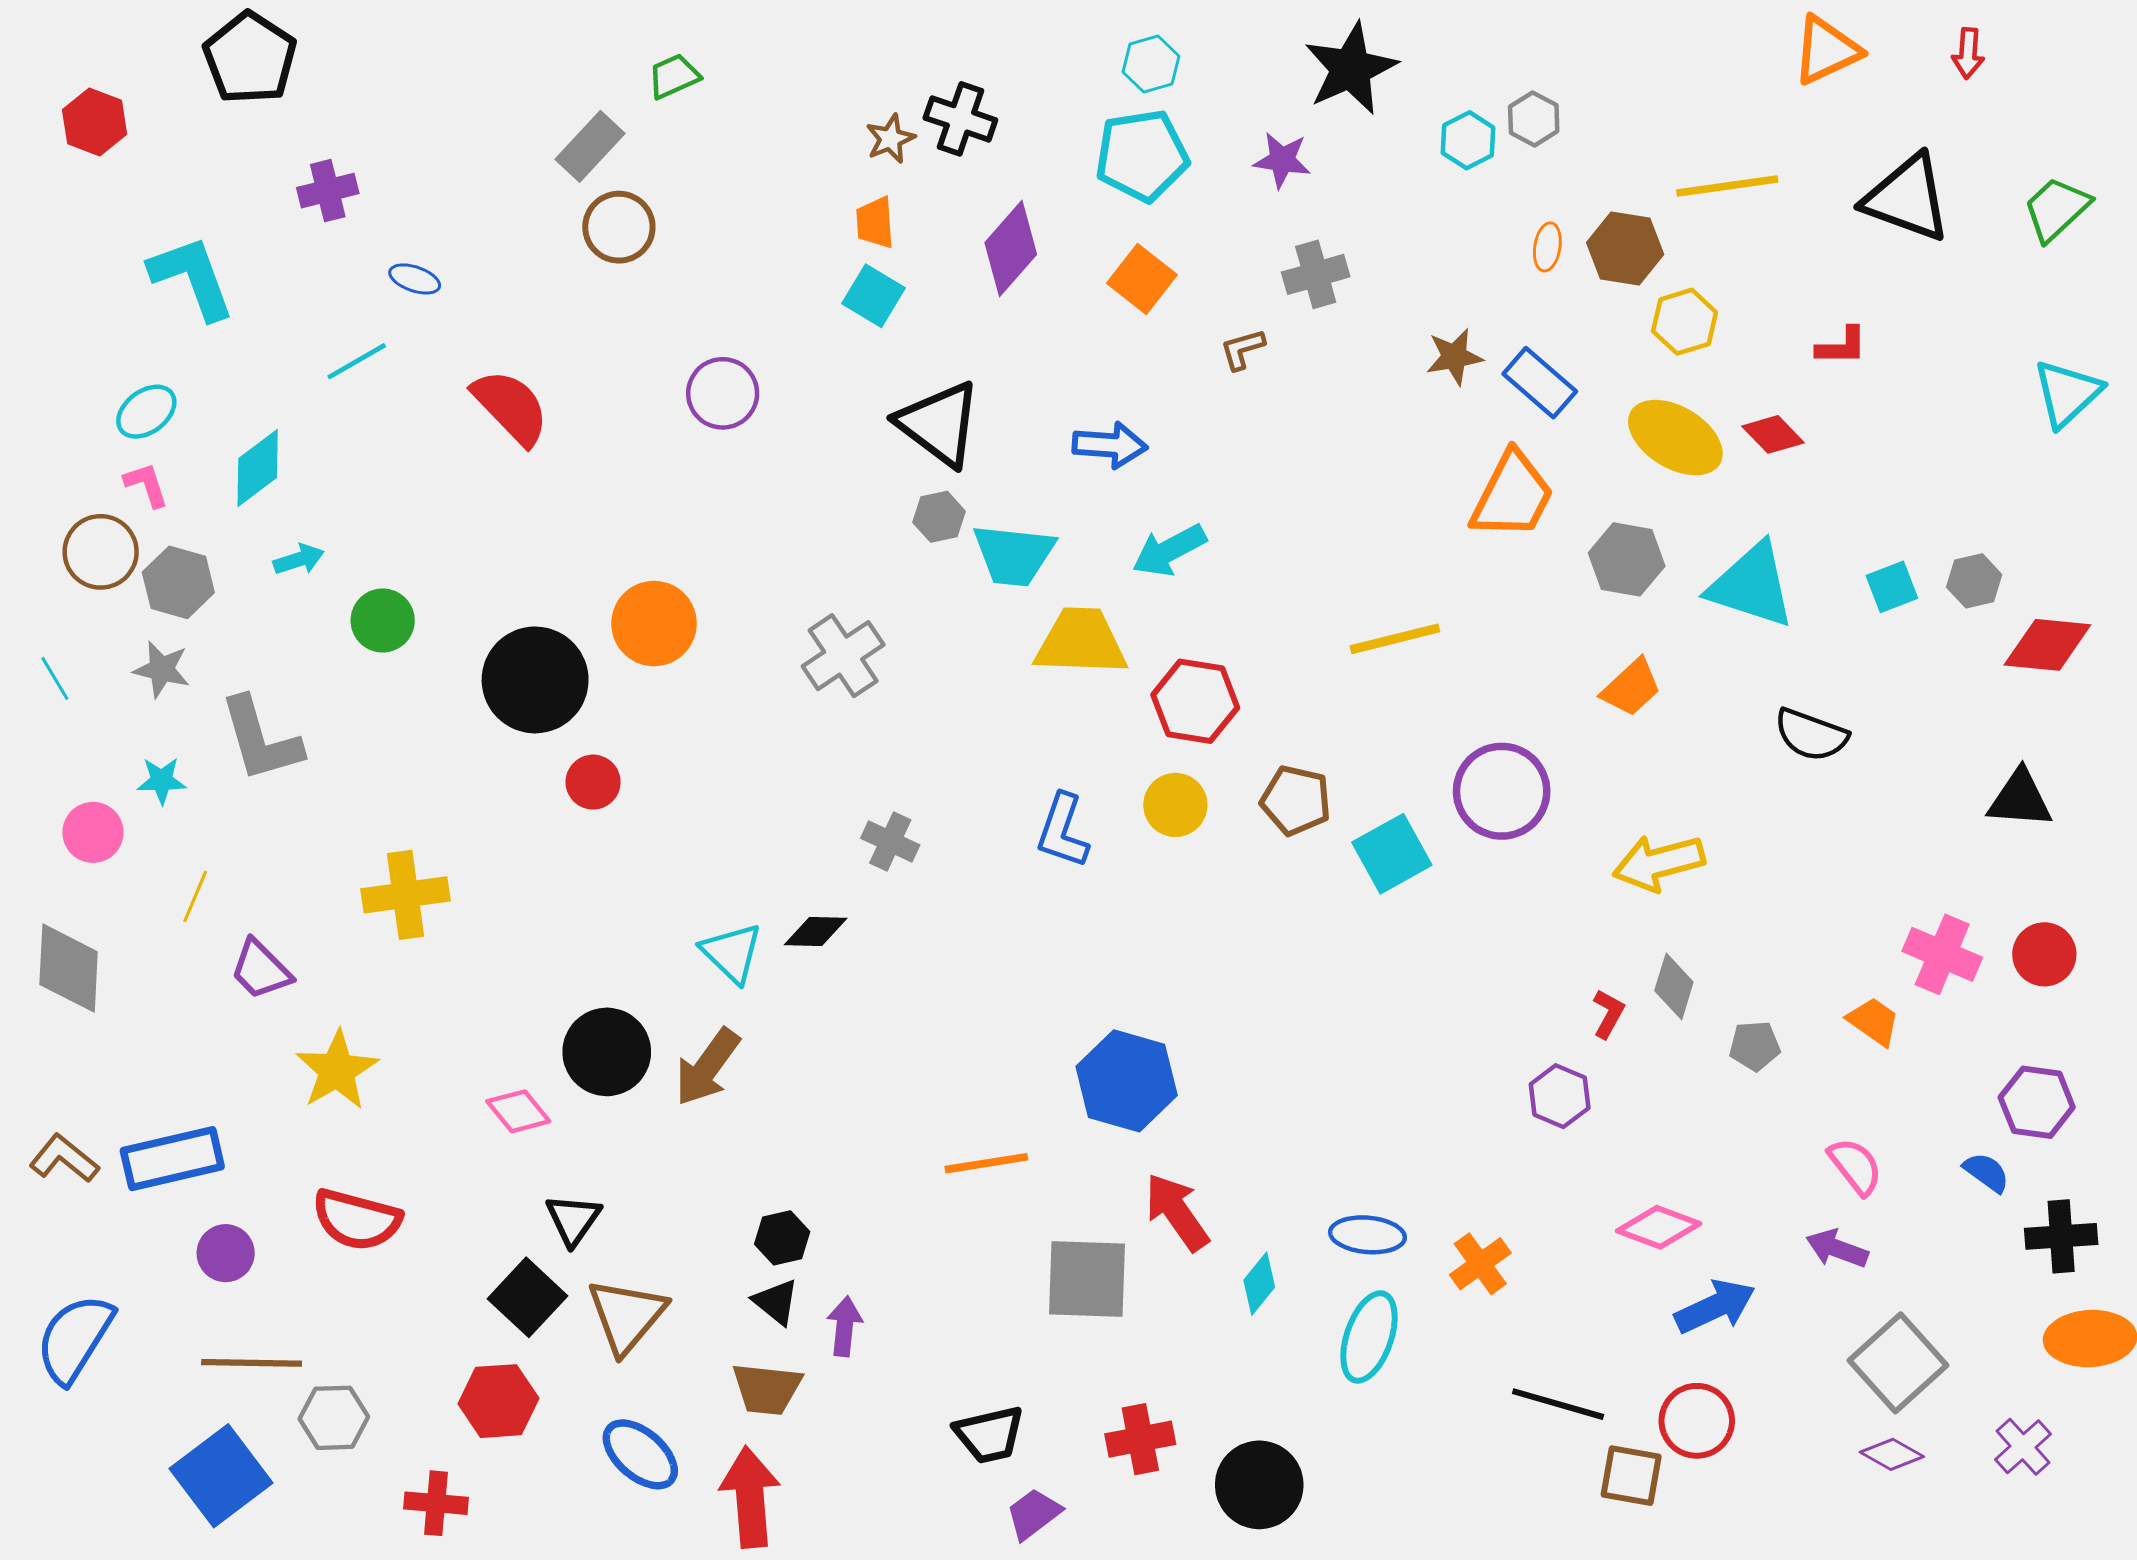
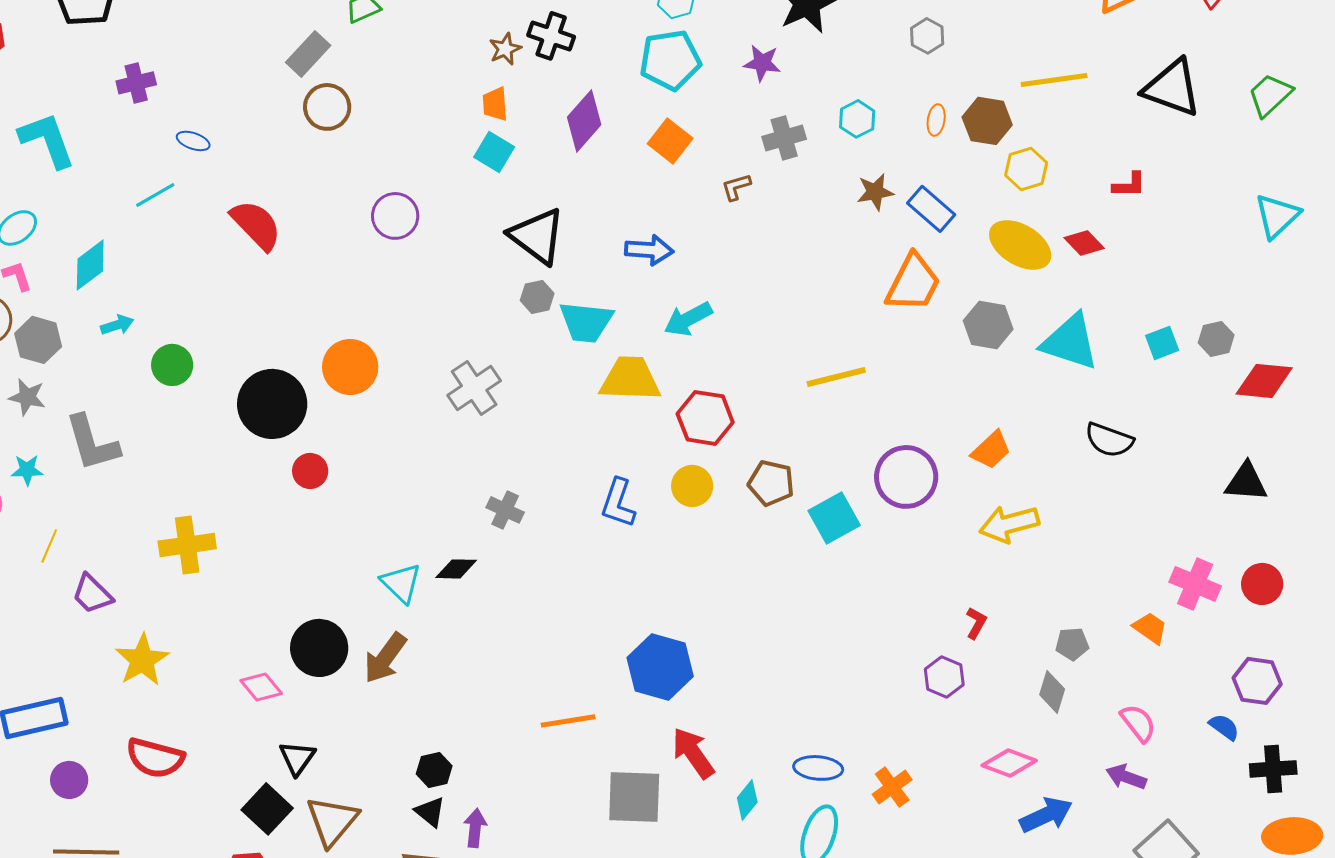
cyan hexagon: (1468, 140) -> (857, 119), moved
orange trapezoid: (1631, 688) -> (991, 450), moved
gray diamond: (1674, 986) -> (1052, 692), moved

